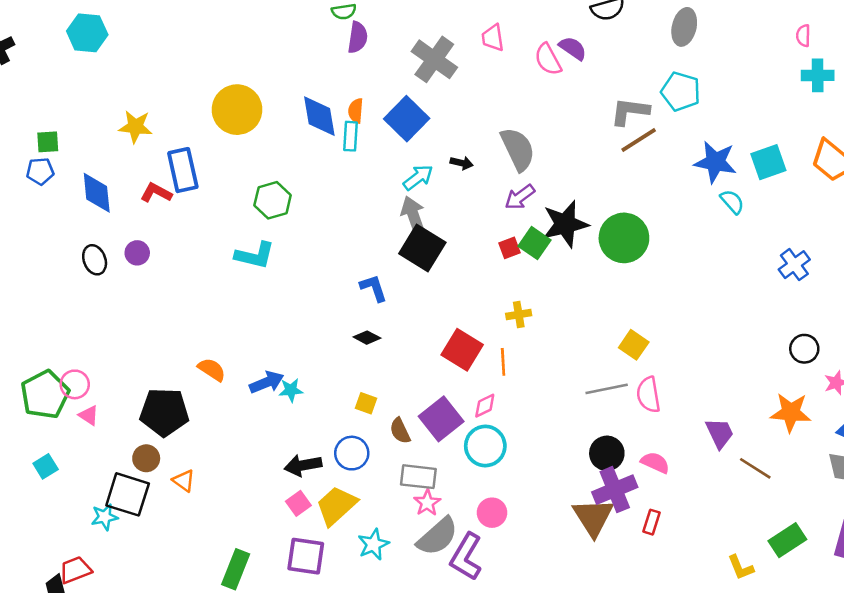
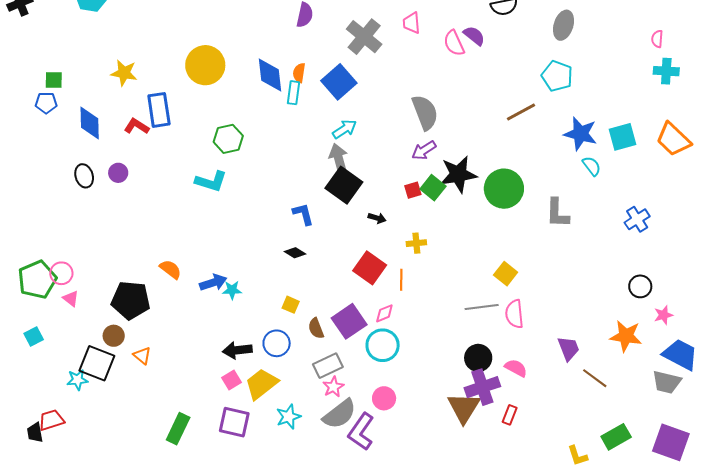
gray L-shape: (630, 111) -> (557, 213), moved, turned -100
black arrow: (462, 163) -> (377, 218), moved
gray rectangle: (418, 477) -> (328, 366), turned -36

